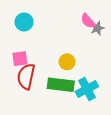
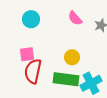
pink semicircle: (88, 21) -> (75, 18), moved

